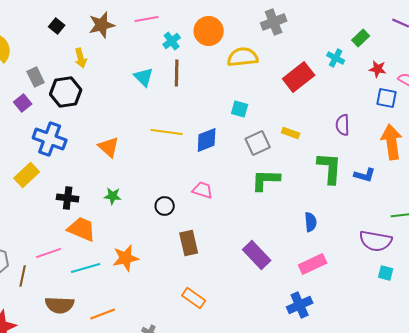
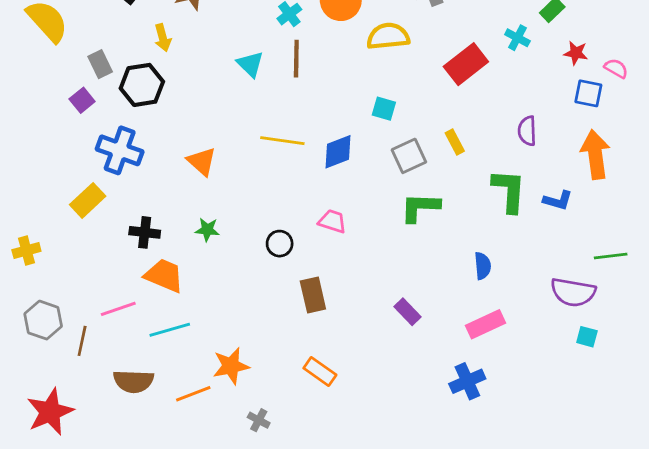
yellow rectangle: (291, 133) -> (455, 142), turned 42
purple rectangle: (257, 255) -> (408, 312), size x0.7
orange star: (126, 258) -> (231, 366), moved

